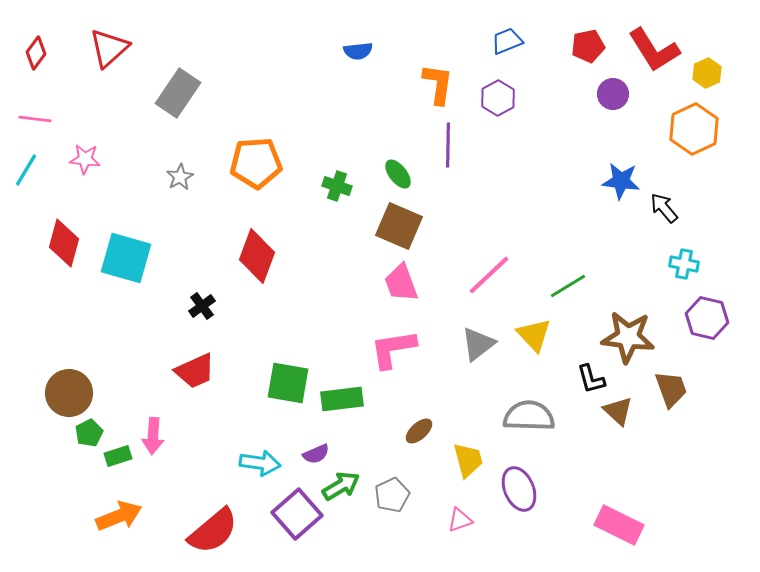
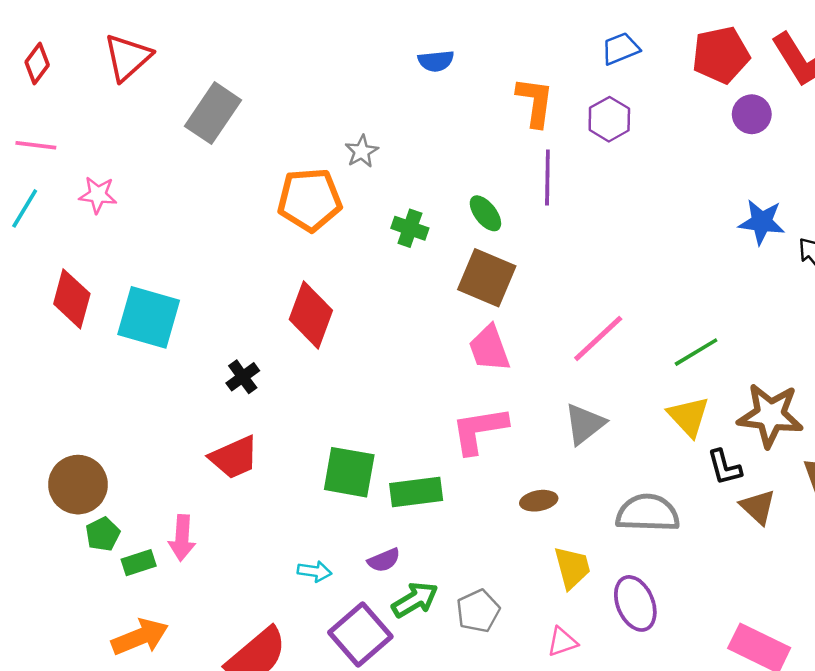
red pentagon: (588, 46) -> (721, 55), size x1.4
gray star: (180, 177) -> (362, 151), moved
yellow triangle: (534, 335) -> (689, 416), moved
brown ellipse: (419, 431) -> (539, 501), moved, turned 32
cyan arrow: (260, 463) -> (315, 571), size x0.7

